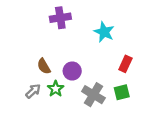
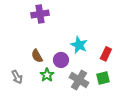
purple cross: (60, 18) -> (40, 14), moved
cyan star: (104, 32) -> (79, 45), moved
gray arrow: (33, 91) -> (17, 77), moved, turned 104

